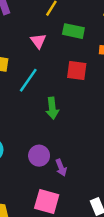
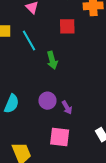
cyan line: (28, 80) -> (29, 41), turned -55

